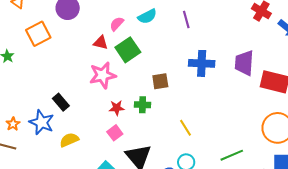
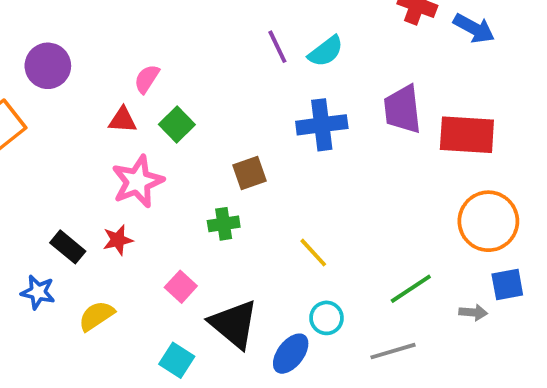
cyan semicircle: (147, 16) -> (326, 51), moved
green square: (128, 50) -> (177, 124), size x0.7
red star: (117, 108) -> (118, 240), moved
blue star: (42, 122) -> (38, 292), size x0.7

